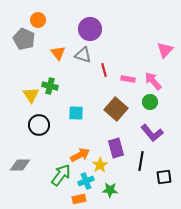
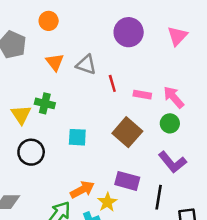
orange circle: (38, 20) -> (49, 21), moved
purple circle: (90, 29) -> (129, 32), moved
pink triangle: (165, 50) -> (177, 36), moved
purple rectangle: (116, 148) -> (127, 181), turned -60

